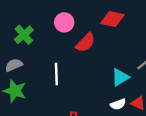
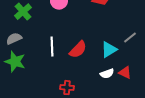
red semicircle: (85, 43) -> (78, 50), moved

